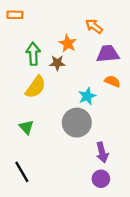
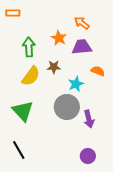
purple trapezoid: (108, 54) -> (82, 47), moved
brown star: (57, 63) -> (54, 67), moved
green triangle: (26, 127) -> (23, 111), size x1.6
purple arrow: (102, 152) -> (89, 119), moved

